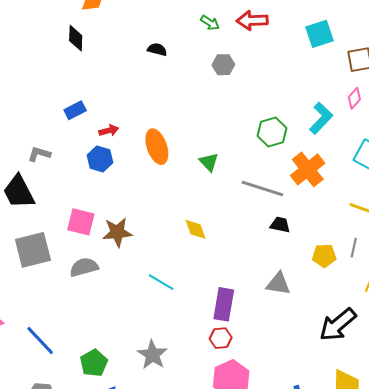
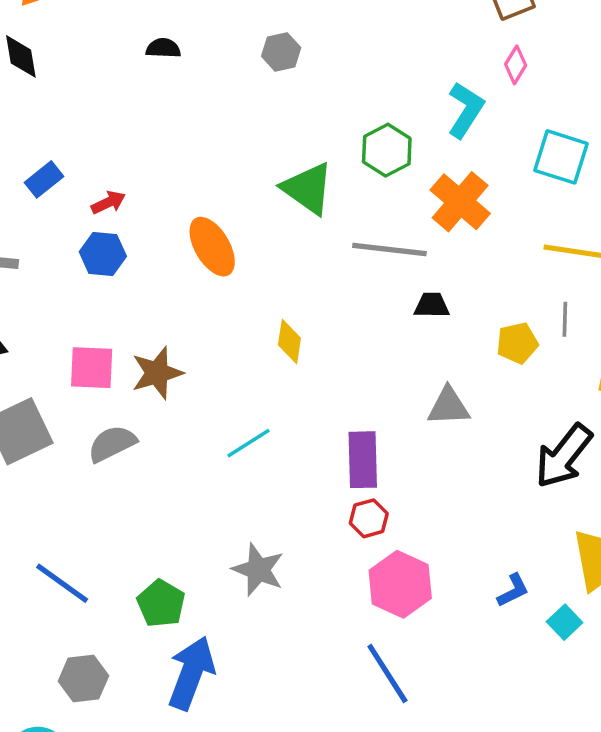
orange ellipse: (157, 147) -> (212, 247), moved
green triangle: (209, 162) -> (308, 188), moved, size x1.6
yellow diamond: (196, 229) -> (289, 341), turned 40
cyan line: (161, 282) -> (249, 443), turned -52

